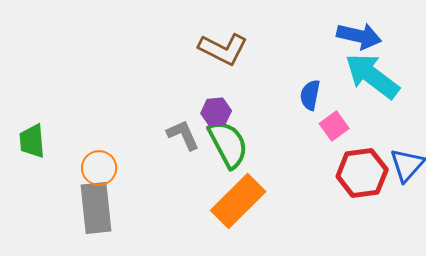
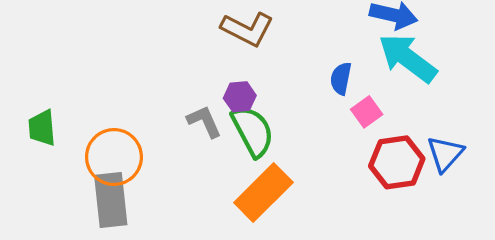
orange circle: (99, 168) -> (114, 157), size x1.5

